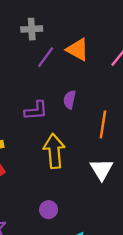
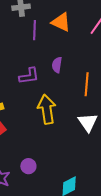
purple line: (46, 57) -> (34, 30), turned -30
purple circle: (49, 210) -> (28, 166), moved

